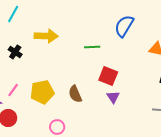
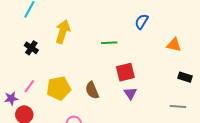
blue semicircle: (124, 26) -> (142, 22), size x0.7
yellow arrow: (46, 36) -> (63, 32), turned -75
red square: (108, 76) -> (125, 72), turned -36

